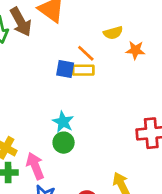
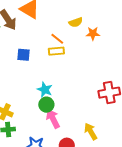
blue square: (65, 69) -> (23, 55), moved
pink arrow: (35, 166) -> (53, 119), moved

